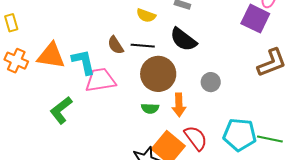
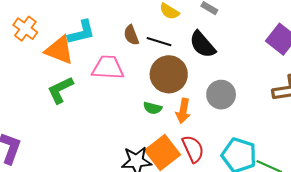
orange triangle: (51, 56) -> (59, 50), moved
cyan L-shape: (83, 62) -> (81, 32), moved, turned 76
gray circle: (211, 82) -> (221, 95), size x1.4

